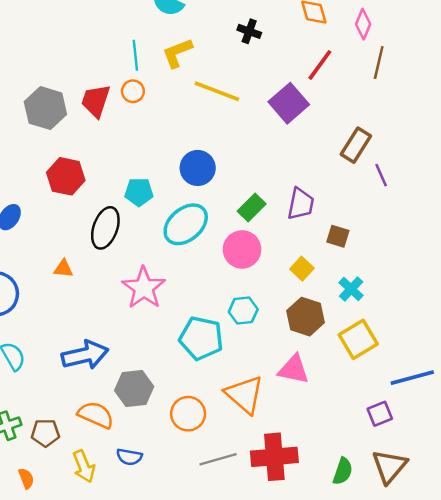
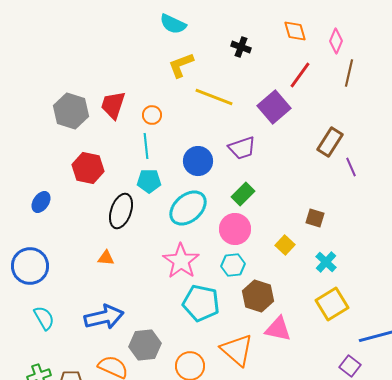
cyan line: (135, 55) -> (146, 146), moved
orange circle: (133, 91) -> (152, 115), moved
purple trapezoid: (301, 204) -> (242, 148), moved, turned 60
orange triangle: (63, 269) -> (106, 258), moved
pink star: (144, 288) -> (181, 261), moved
cyan hexagon: (243, 311) -> (233, 265), moved
brown hexagon: (306, 317) -> (258, 296), moved
purple square: (380, 414) -> (350, 366), turned -30

